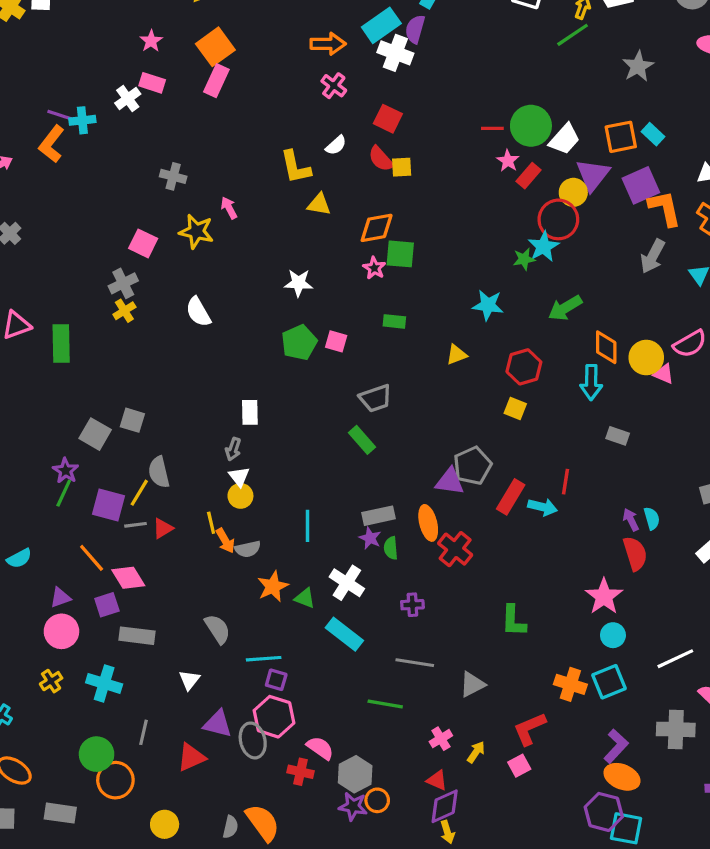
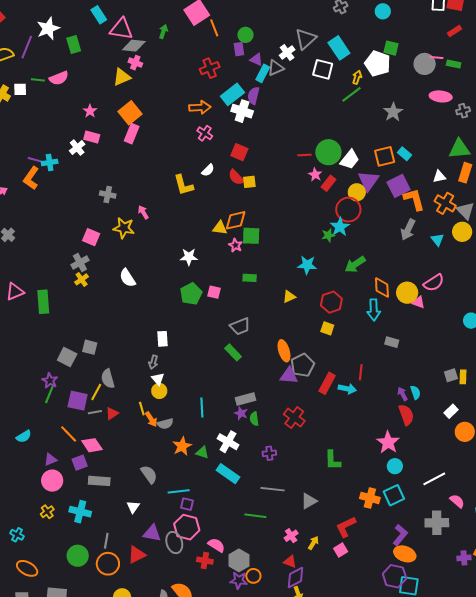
yellow triangle: (319, 204) -> (220, 228), moved
orange ellipse: (428, 523) -> (284, 351), moved
orange circle: (115, 780) -> (108, 564), moved

